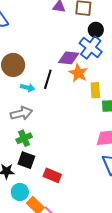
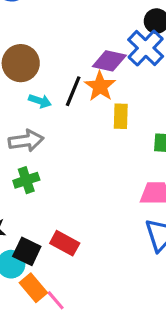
orange star: (78, 73) -> (100, 86), moved
yellow rectangle: (95, 90) -> (121, 116), moved
black square: (26, 160) -> (27, 251), moved

